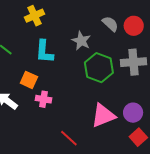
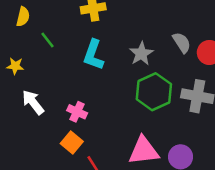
orange square: (29, 80) -> (72, 143), moved

